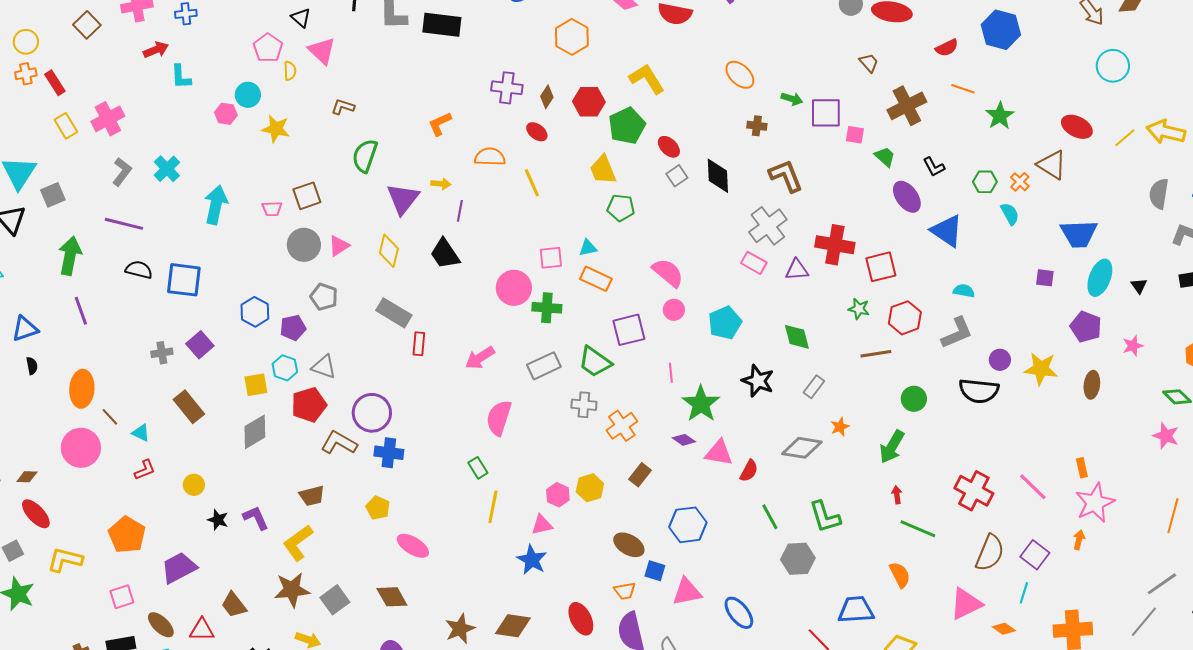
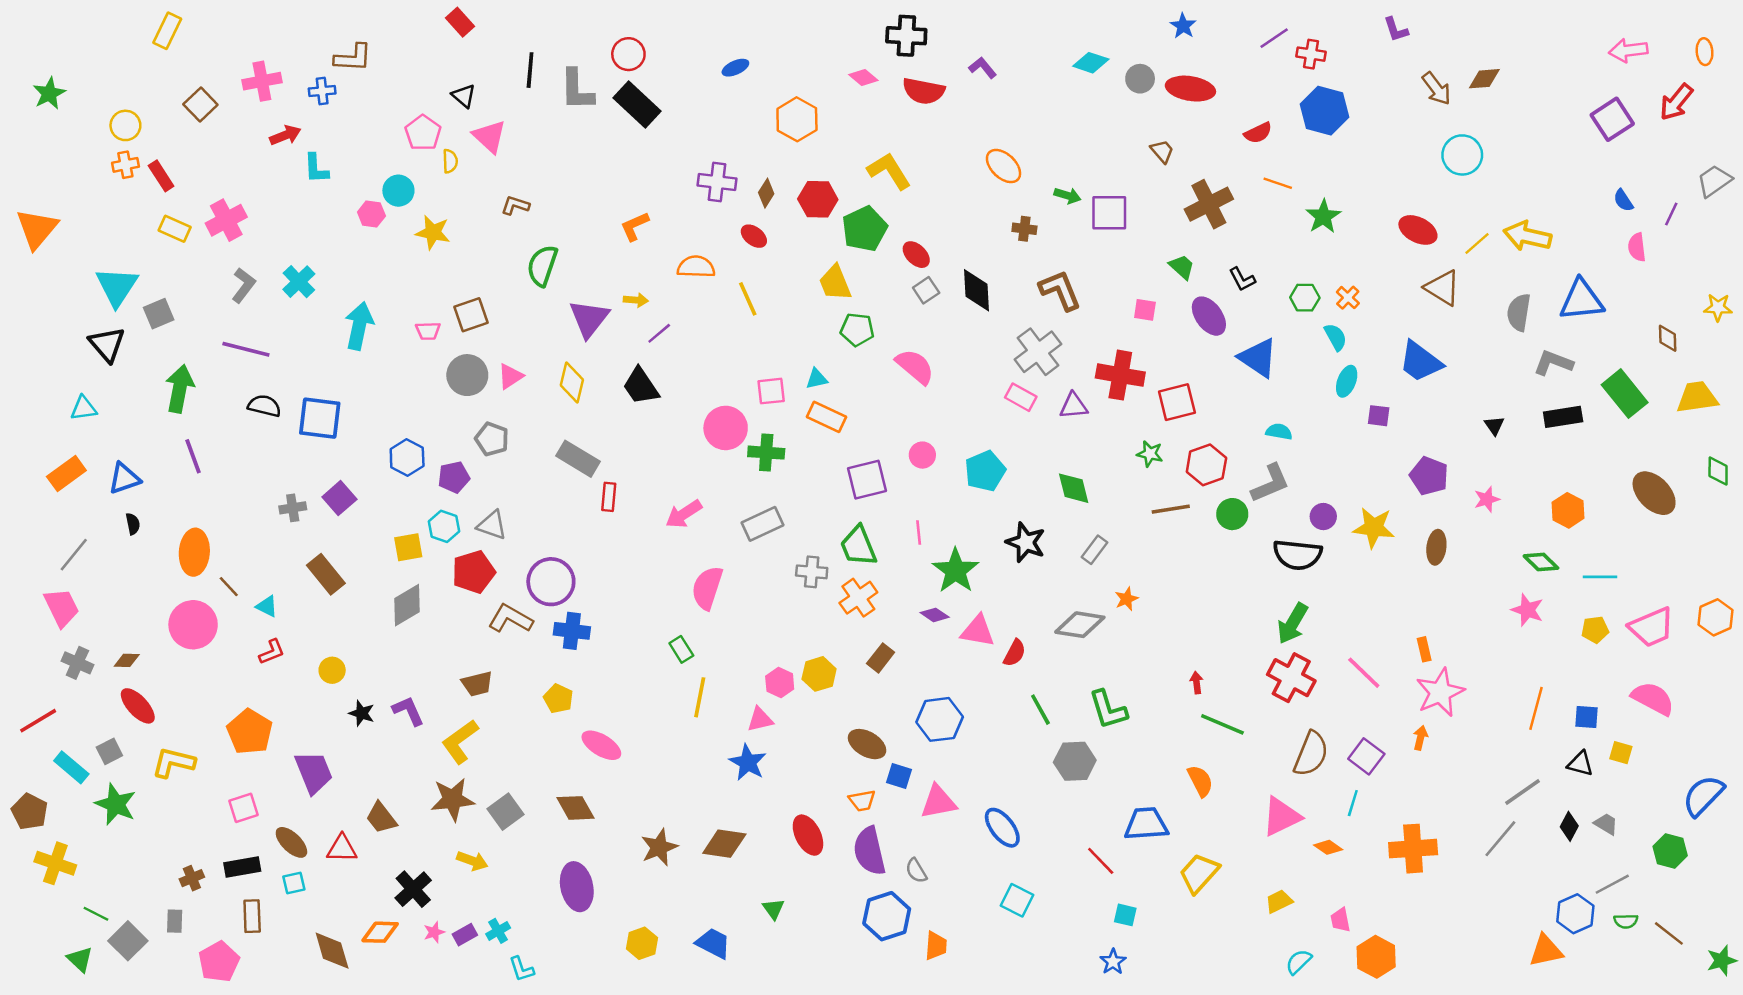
black rectangle: (442, 25) -> (637, 105), turned 36
yellow rectangle: (66, 126) -> (175, 229), turned -35
pink square: (855, 135) -> (1145, 310), moved
brown triangle: (1052, 165) -> (1443, 288), moved
purple line: (460, 211) -> (659, 333), turned 40
blue trapezoid: (1079, 234) -> (1420, 362), turned 39
pink semicircle: (668, 273) -> (915, 366), moved
cyan ellipse: (1100, 278) -> (1347, 381), moved, size x0.7
green trapezoid: (595, 362) -> (858, 546), moved, turned 33
green circle: (914, 399) -> (1232, 514), moved
green arrow: (892, 447) -> (1293, 624), moved
purple trapezoid: (179, 568) -> (314, 772), turned 96

